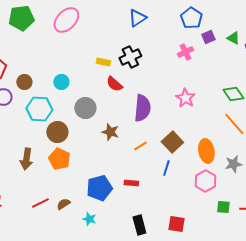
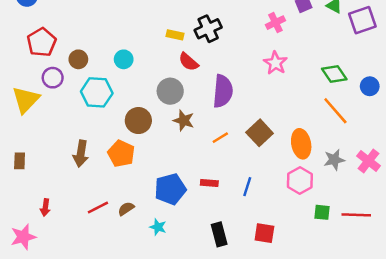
pink star: (185, 98) -> (275, 63), moved
gray circle: (85, 108) -> (170, 91), moved
brown circle: (57, 132) -> (138, 121), moved
blue line: (166, 168) -> (247, 187), moved

